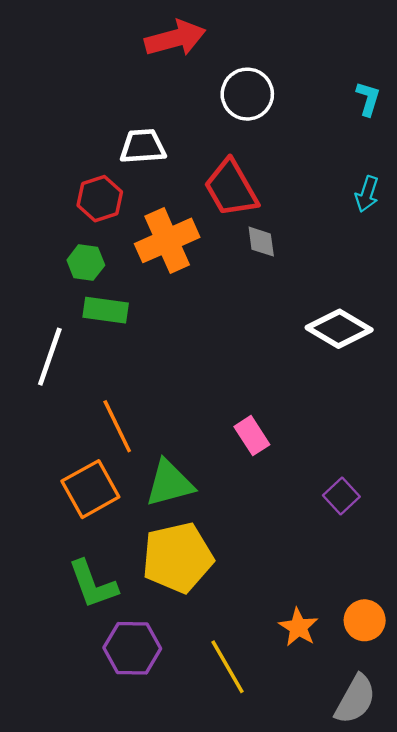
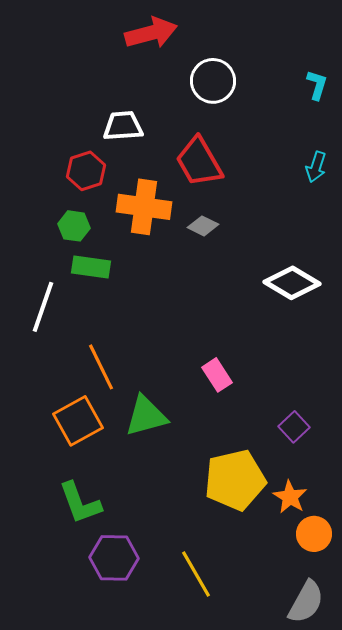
orange cross: (167, 240) -> (144, 207), turned 32
gray diamond: (261, 242) -> (203, 226), moved, turned -56
yellow pentagon: (178, 558) -> (235, 480), moved
orange star: (298, 627) -> (290, 497), moved

